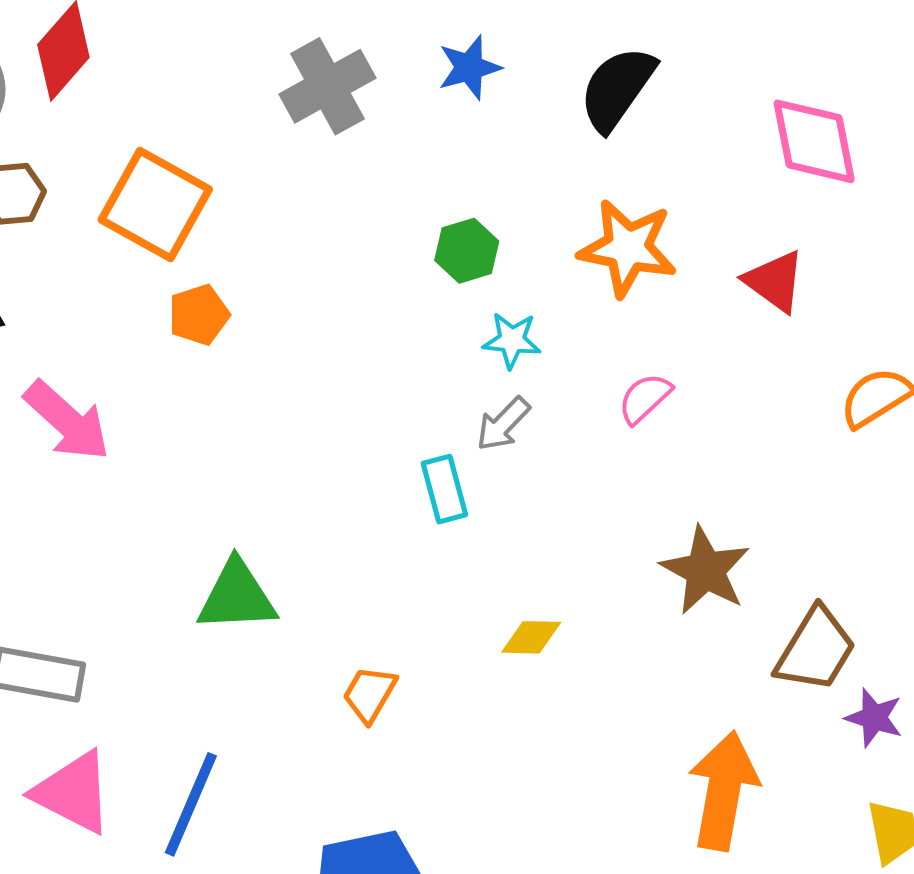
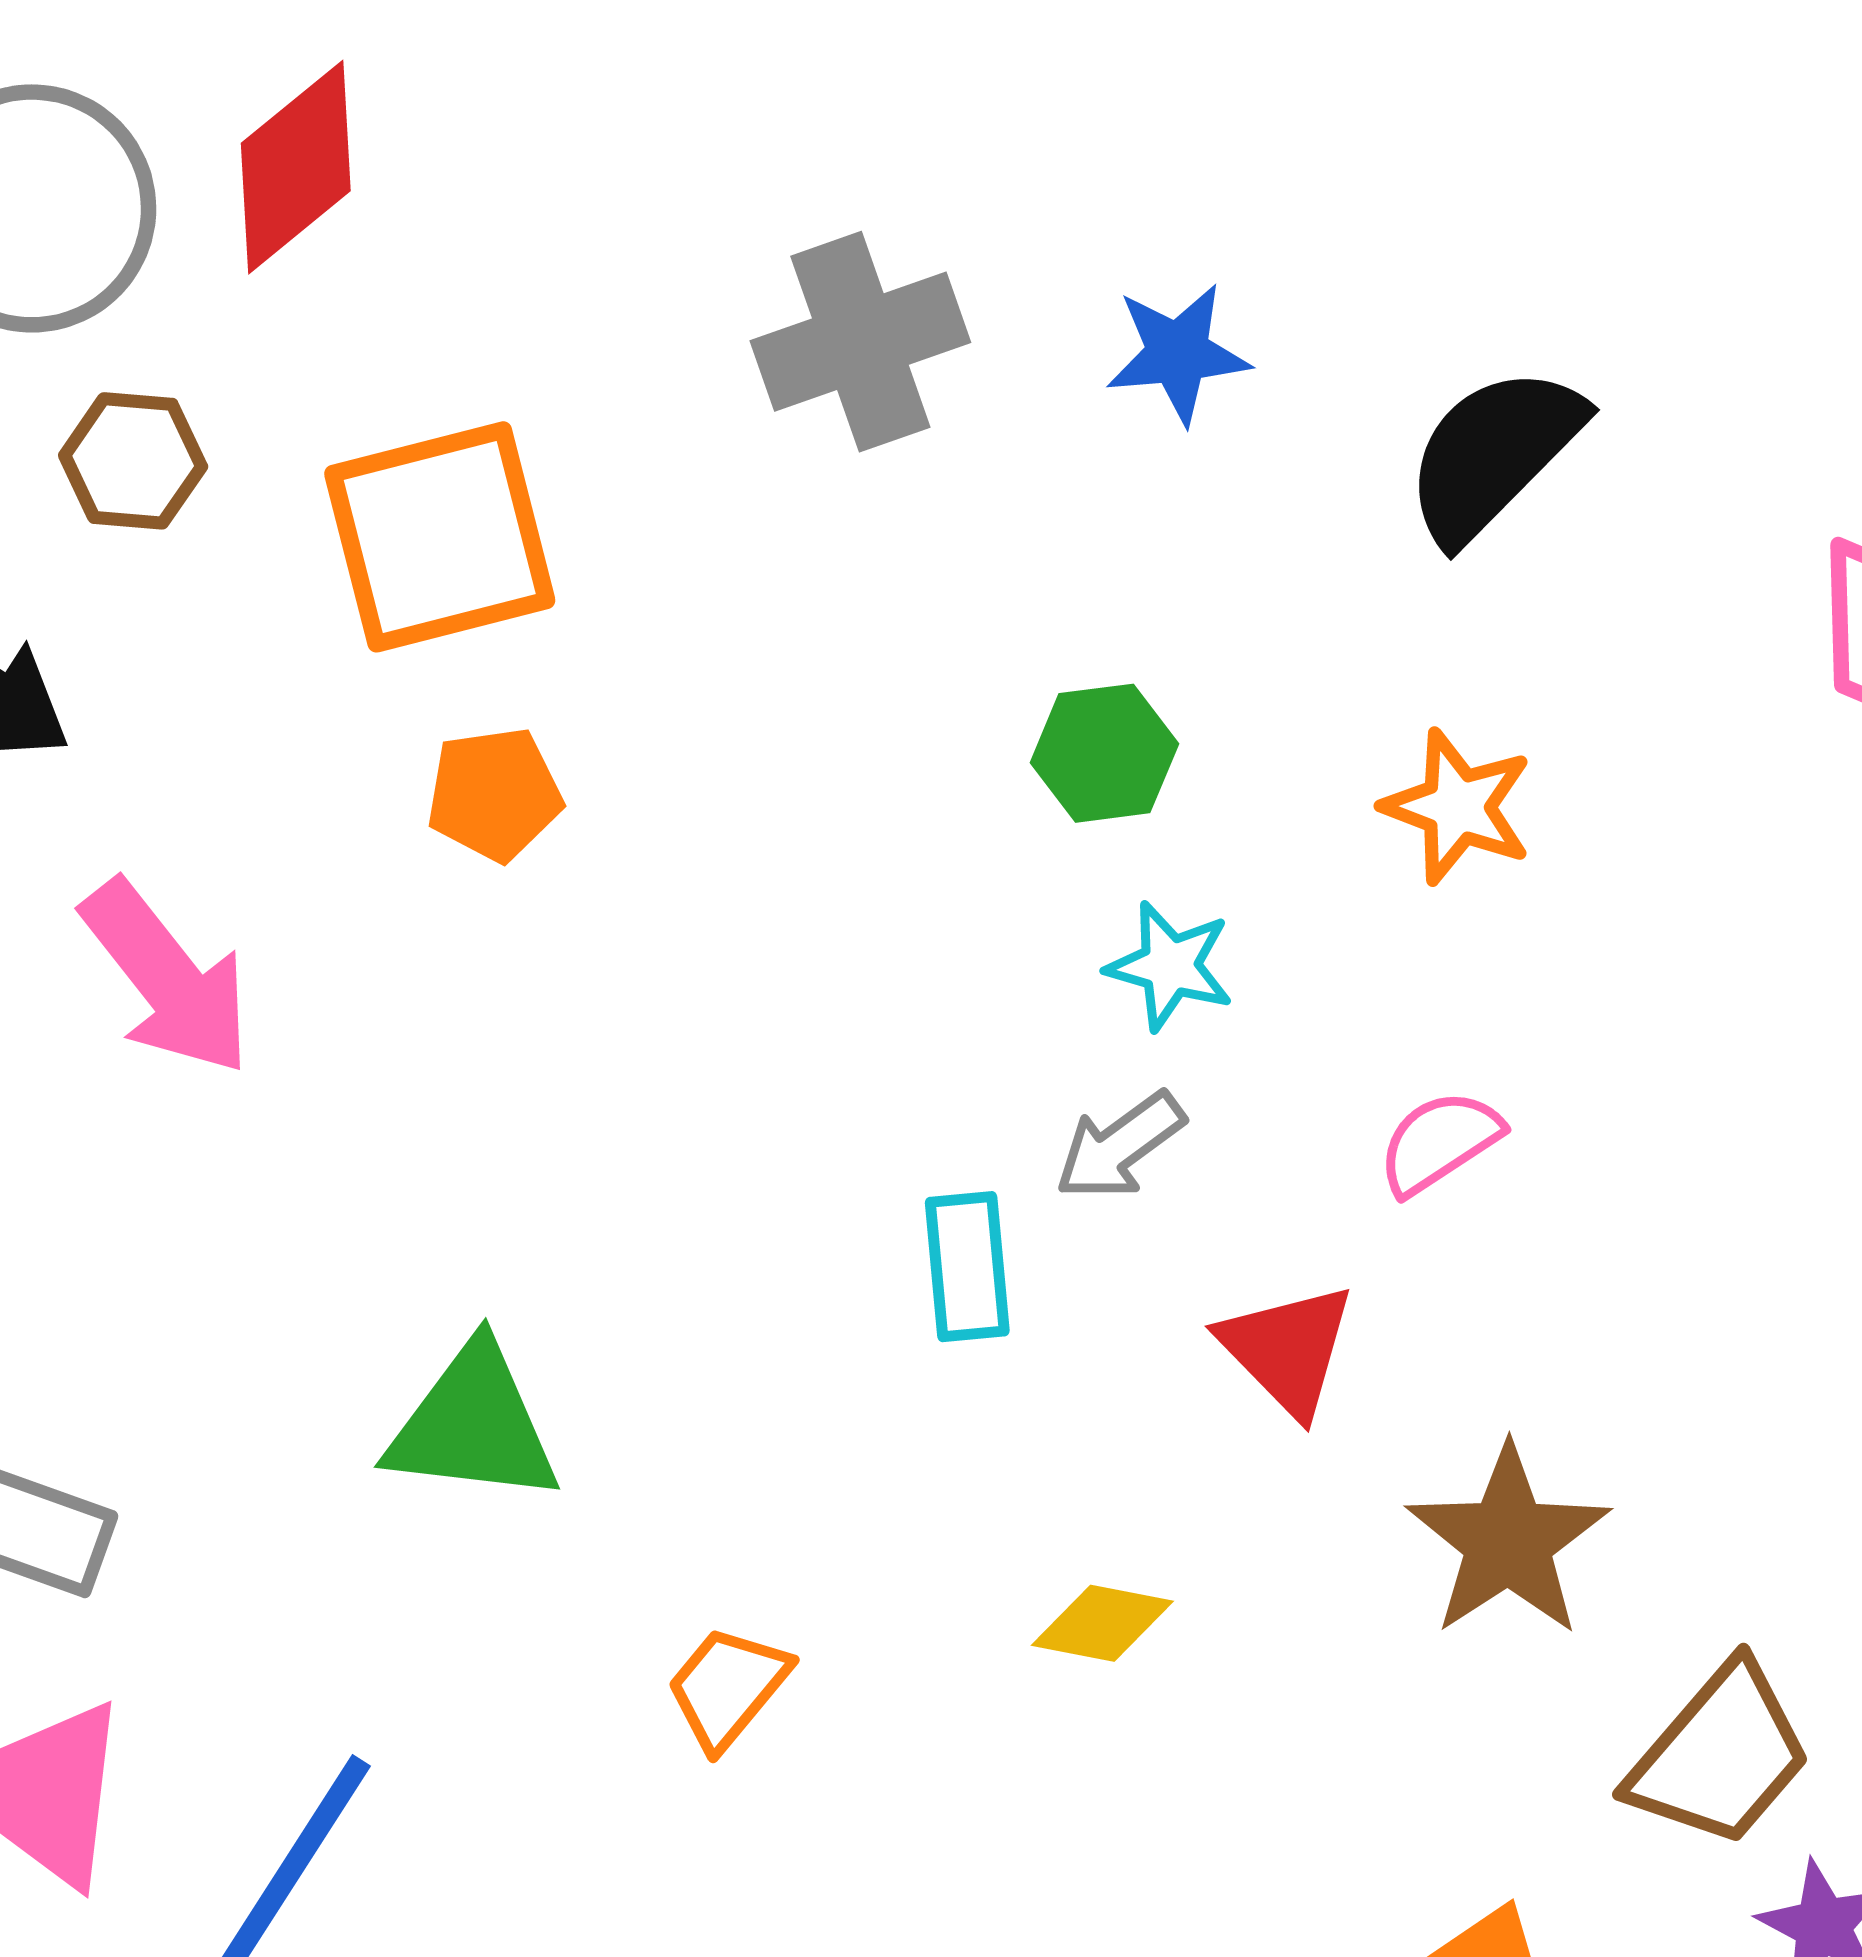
orange square: (155, 205) -> (440, 537), turned 37
orange star: (628, 248) -> (1458, 807), size x0.7
red triangle: (775, 281) -> (1287, 1349), moved

